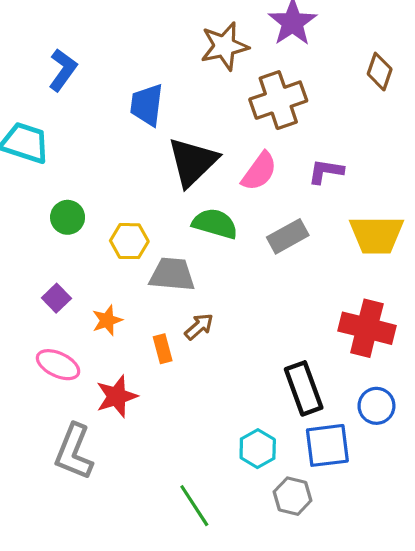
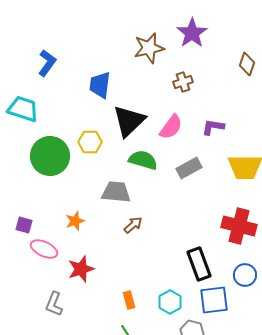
brown cross: (278, 100) -> (183, 82), size x0.6
green circle: (68, 217) -> (50, 156), size x1.8
yellow hexagon: (129, 241) -> (90, 142), moved
purple square: (56, 298) -> (24, 225), moved, turned -30
orange rectangle: (163, 349) -> (129, 300), moved
gray L-shape: (74, 452) -> (54, 304), size x0.7

